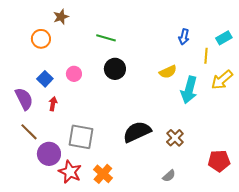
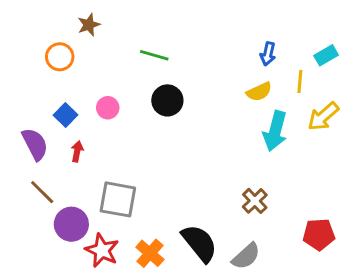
yellow semicircle: (168, 72) -> (259, 92), moved
black semicircle: (137, 132) -> (199, 243), moved, turned 76
gray semicircle: (169, 176) -> (246, 256), size x1.5

